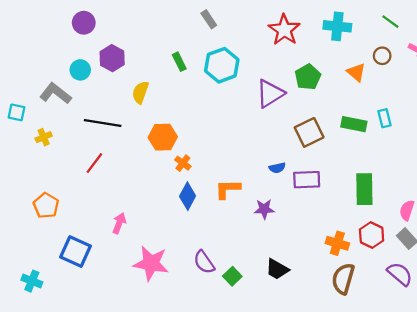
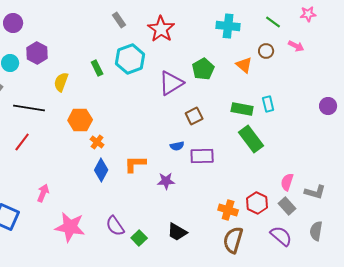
red star: (284, 30) -> (161, 29), moved
green rectangle: (179, 62) -> (97, 68), moved
brown square: (309, 132) -> (194, 116), moved, size x0.7
green rectangle: (364, 189) -> (251, 139), moved, turned -36

